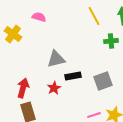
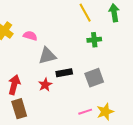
pink semicircle: (39, 17) -> (30, 36), moved
green cross: (111, 41) -> (94, 40), moved

